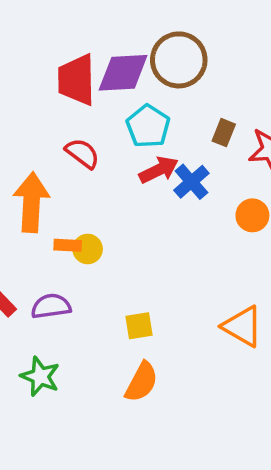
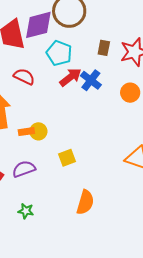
yellow square: (139, 326) -> (67, 158), moved
green star: (40, 376) -> (26, 211), size x0.7

